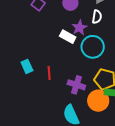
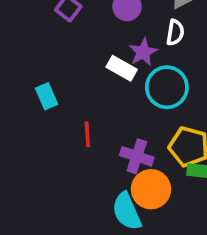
cyan rectangle: (27, 66) -> (47, 96), moved
orange circle: (98, 101) -> (151, 189), moved

